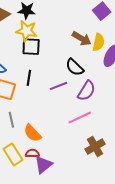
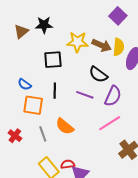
yellow star: (27, 31) -> (77, 42), moved
purple line: (59, 86) -> (85, 95), turned 48
orange semicircle: (32, 133) -> (65, 126), moved

